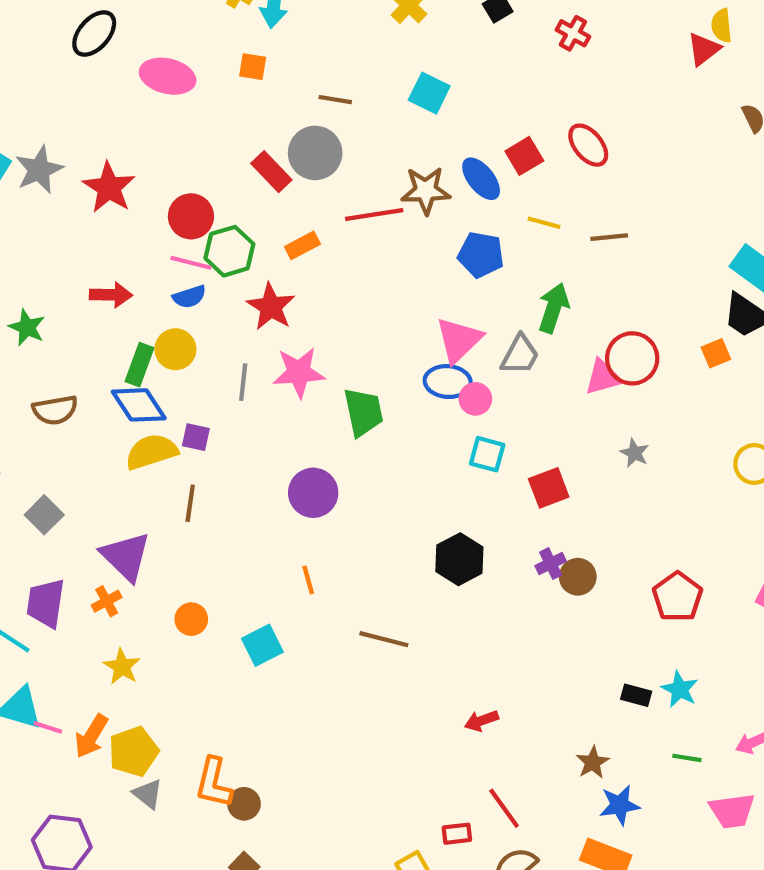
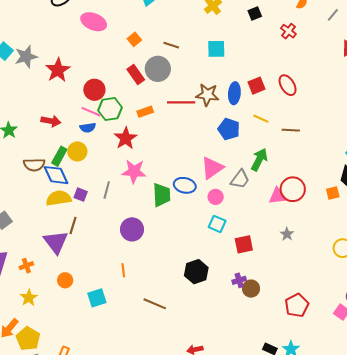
orange square: (253, 67) -> (134, 39), moved, turned 32
cyan square: (429, 93) -> (216, 49), turned -36
blue ellipse: (481, 179) -> (234, 93), turned 35
gray line: (243, 382) -> (107, 190), moved
blue ellipse: (448, 382) -> (185, 185), moved
brown semicircle: (55, 410) -> (34, 165), moved
purple triangle: (126, 556) -> (56, 242), moved
yellow pentagon: (133, 751) -> (28, 339), turned -30

